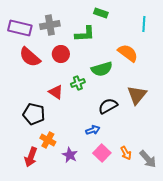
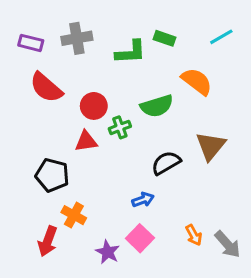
green rectangle: (101, 13) -> (164, 38), moved
cyan line: (144, 24) -> (221, 37), turned 56
purple rectangle: (20, 28) -> (31, 43), size x0.7
red circle: (61, 54) -> (94, 106), moved
red triangle: (56, 92) -> (86, 141), turned -42
pink square: (102, 153) -> (140, 238), moved
purple star: (70, 155) -> (108, 252), moved

